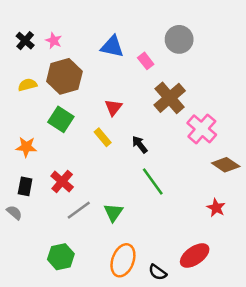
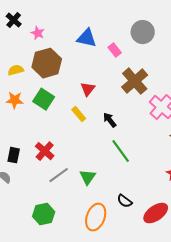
black cross: (25, 41) -> (14, 20), moved
orange star: (26, 147) -> (15, 100), moved
black semicircle: (158, 272) -> (125, 201), moved

